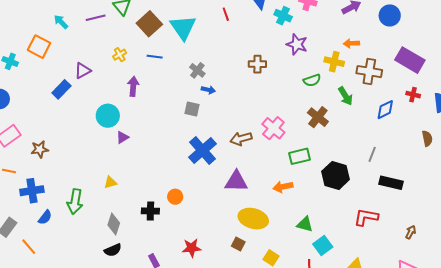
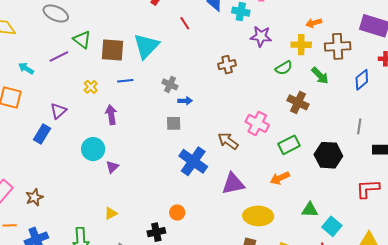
brown square: (149, 24) -> (112, 50), turned -30
cyan triangle: (183, 28) -> (146, 46), turned 32
brown arrow: (241, 139) -> (228, 141), turned 65

